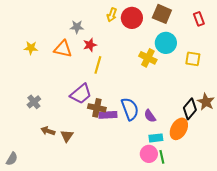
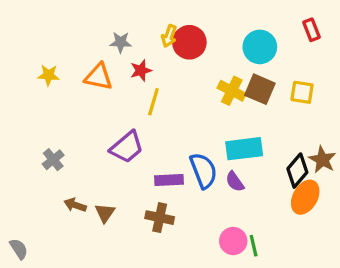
brown square: (162, 14) -> (260, 89), moved
yellow arrow: (112, 15) -> (169, 36), moved
red circle: (132, 18) -> (189, 42), moved
cyan circle: (166, 43) -> (260, 47), moved
brown cross: (97, 108) -> (160, 218), moved
orange ellipse: (179, 129) -> (305, 197), moved
cyan rectangle: (156, 138) -> (244, 149), moved, size x1.6
gray semicircle: (12, 159) -> (19, 249), turned -64

